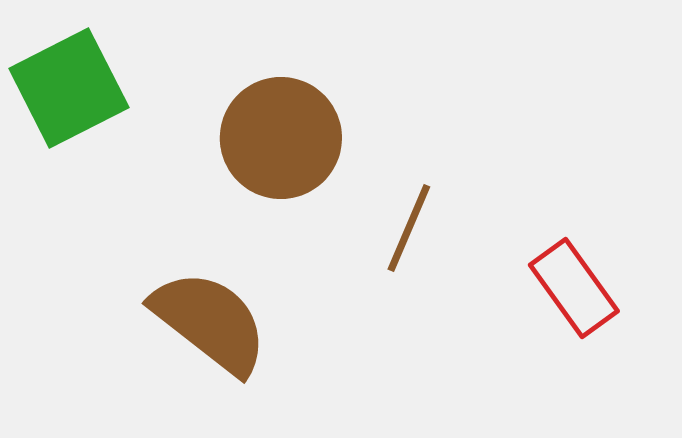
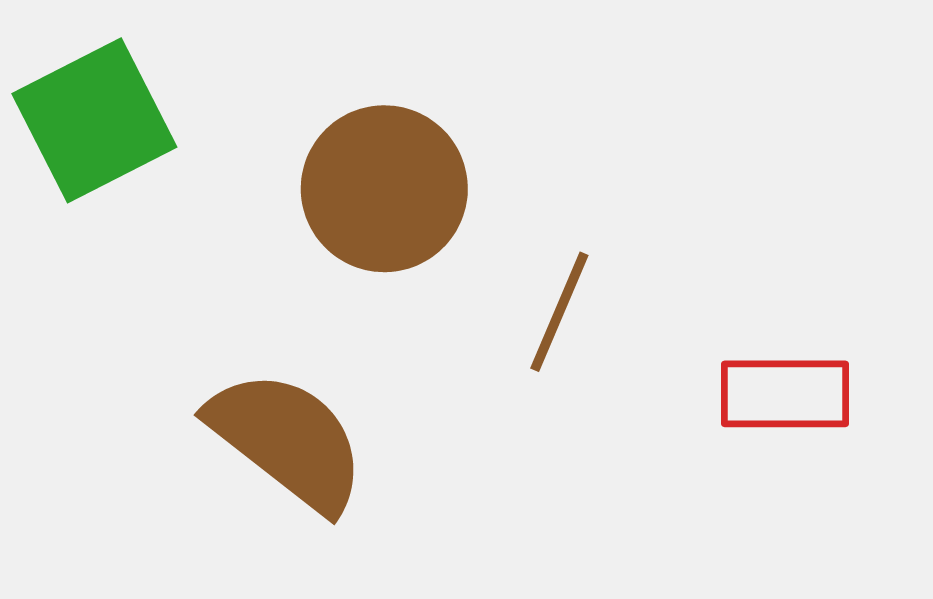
red rectangle: (574, 288) -> (785, 394), turned -54

